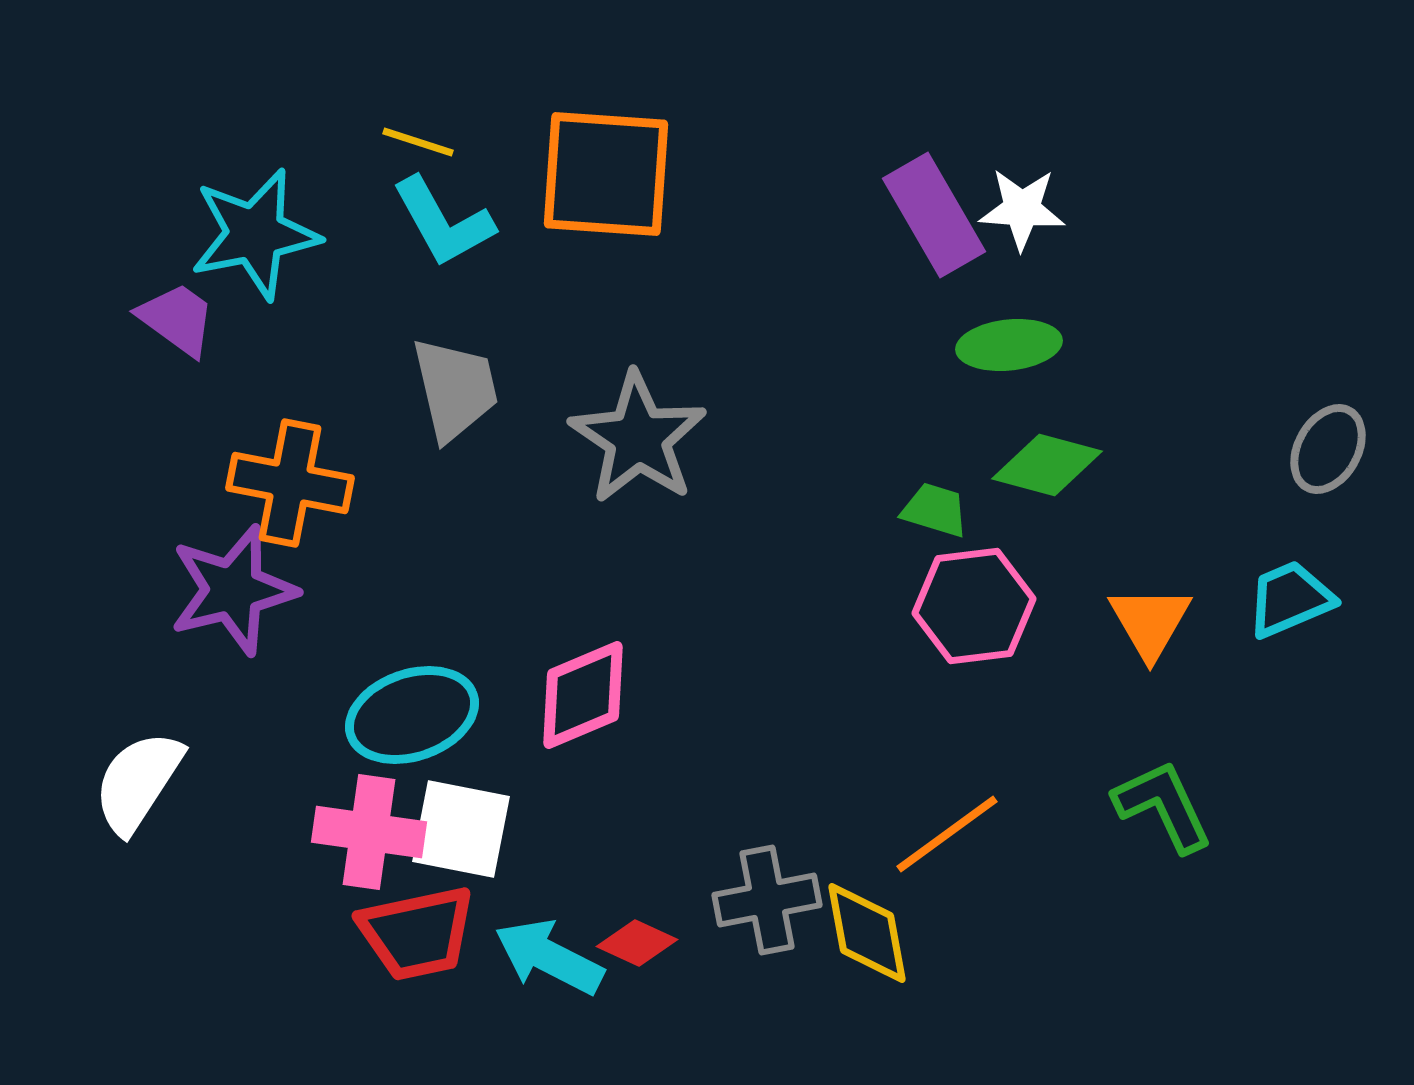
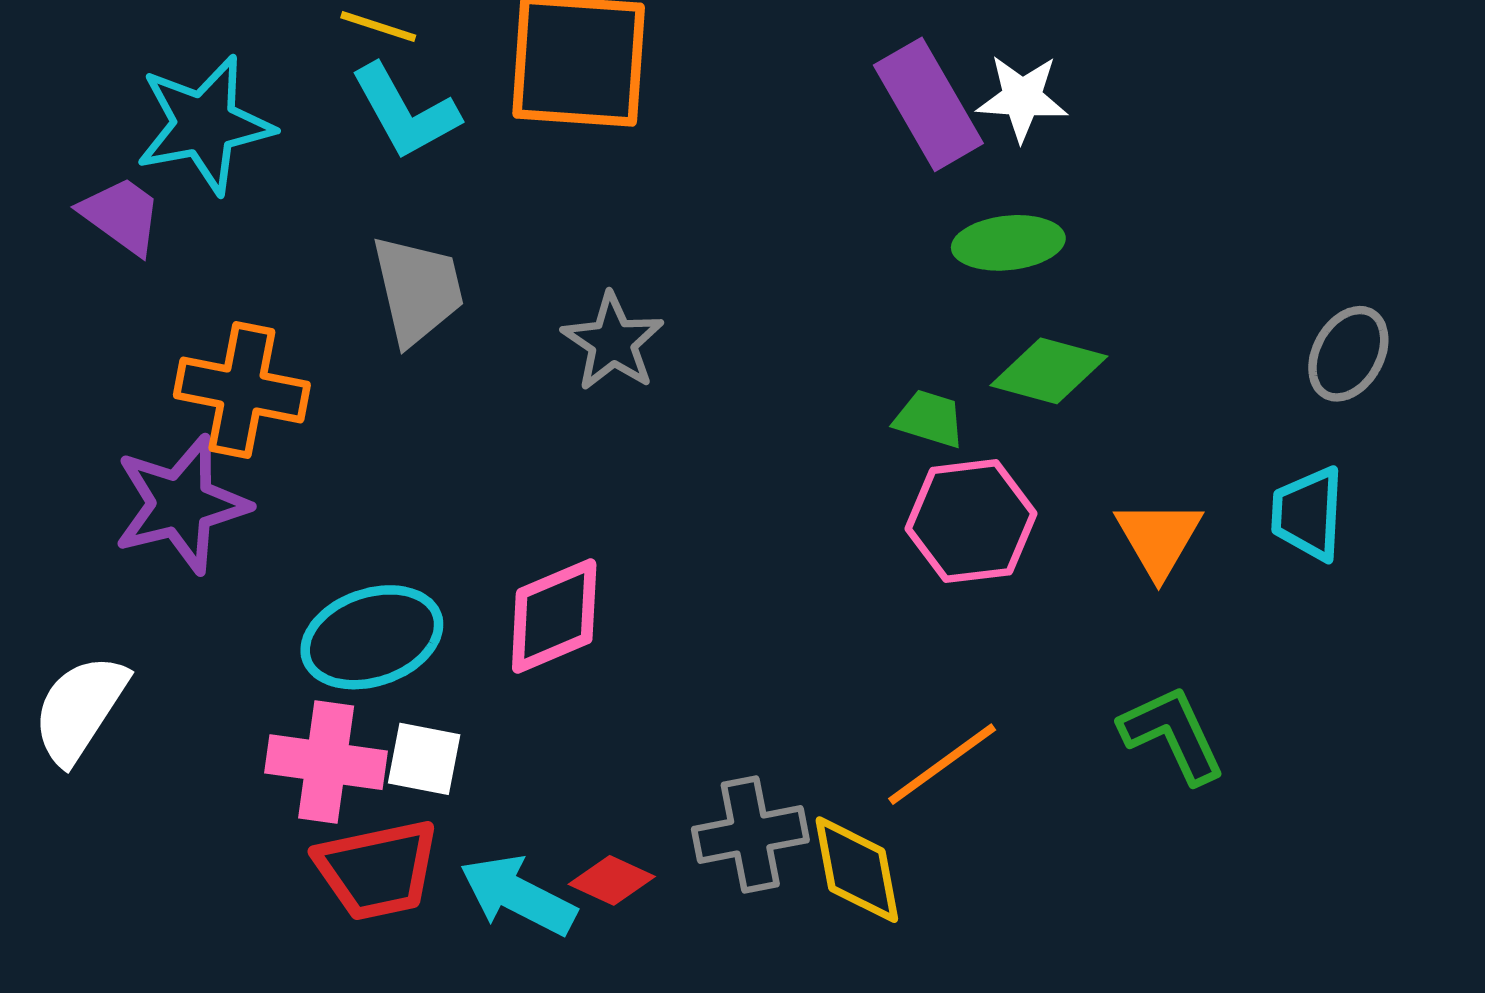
gray star: (638, 438) -> (613, 342), size x0.7
cyan trapezoid: (1290, 599) -> (1308, 514), turned -64
white square: (461, 829) -> (424, 759), size x0.7

